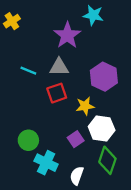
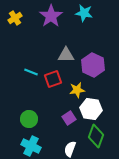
purple star: (67, 35) -> (51, 16), moved
gray triangle: (59, 67) -> (66, 55), moved
cyan line: (28, 71) -> (31, 72), moved
cyan cross: (46, 163) -> (31, 146), moved

